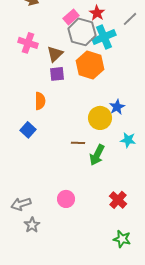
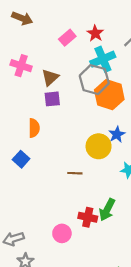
gray hexagon: (82, 32) -> (94, 80), moved
orange hexagon: (90, 65) -> (109, 95), moved
green arrow: (97, 155) -> (107, 210), moved
red cross: (118, 200) -> (88, 217), moved, turned -30

